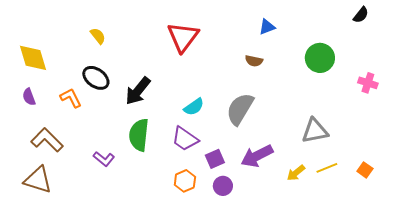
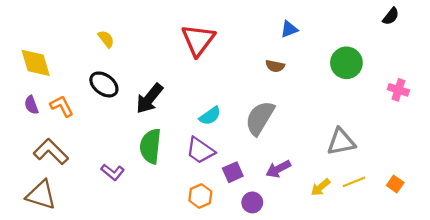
orange L-shape: (71, 98) -> (62, 106), moved
purple arrow: (257, 156) -> (278, 169), size x0.7
purple circle: (223, 186) -> (252, 202), moved

